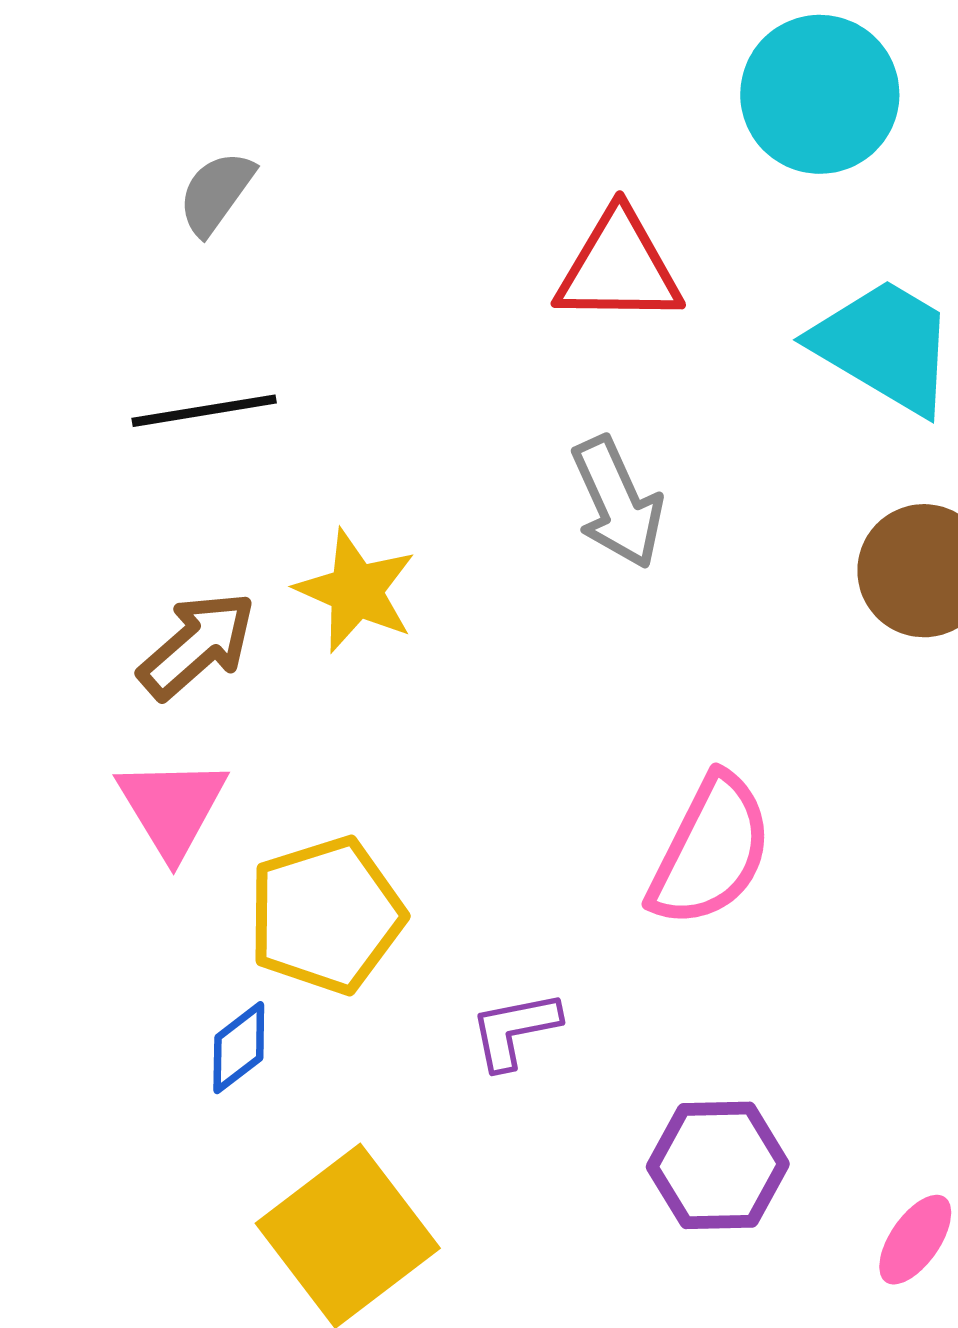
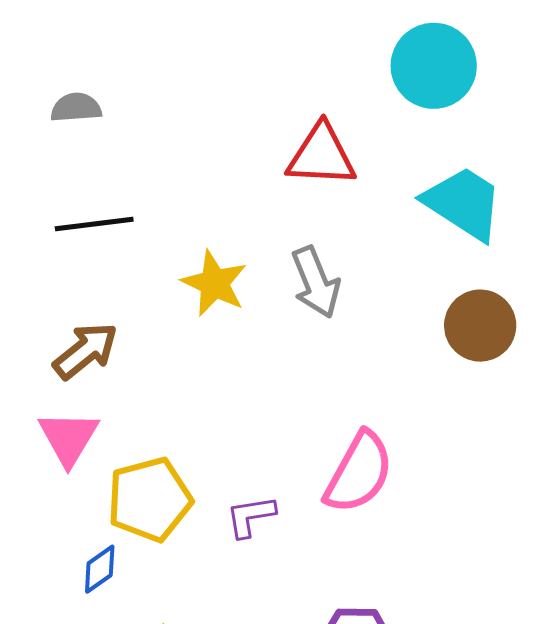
gray semicircle: (216, 193) -> (76, 108), moved, turned 48
yellow star: (356, 591) -> (214, 283), moved
purple L-shape: (515, 1030) -> (251, 516), moved

